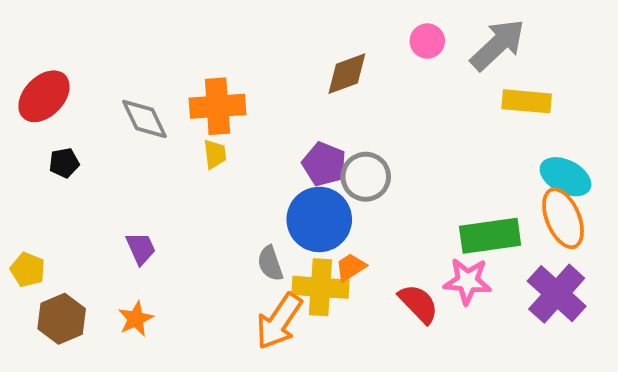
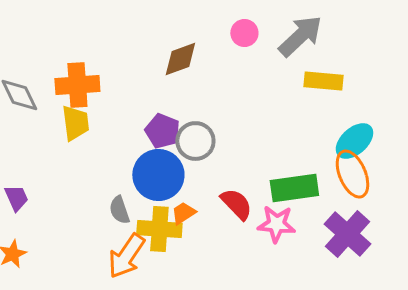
yellow trapezoid: (215, 154) -> (75, 123), size x1.5
cyan ellipse: (566, 177) -> (354, 141), turned -69
red semicircle: (418, 304) -> (236, 204), moved

